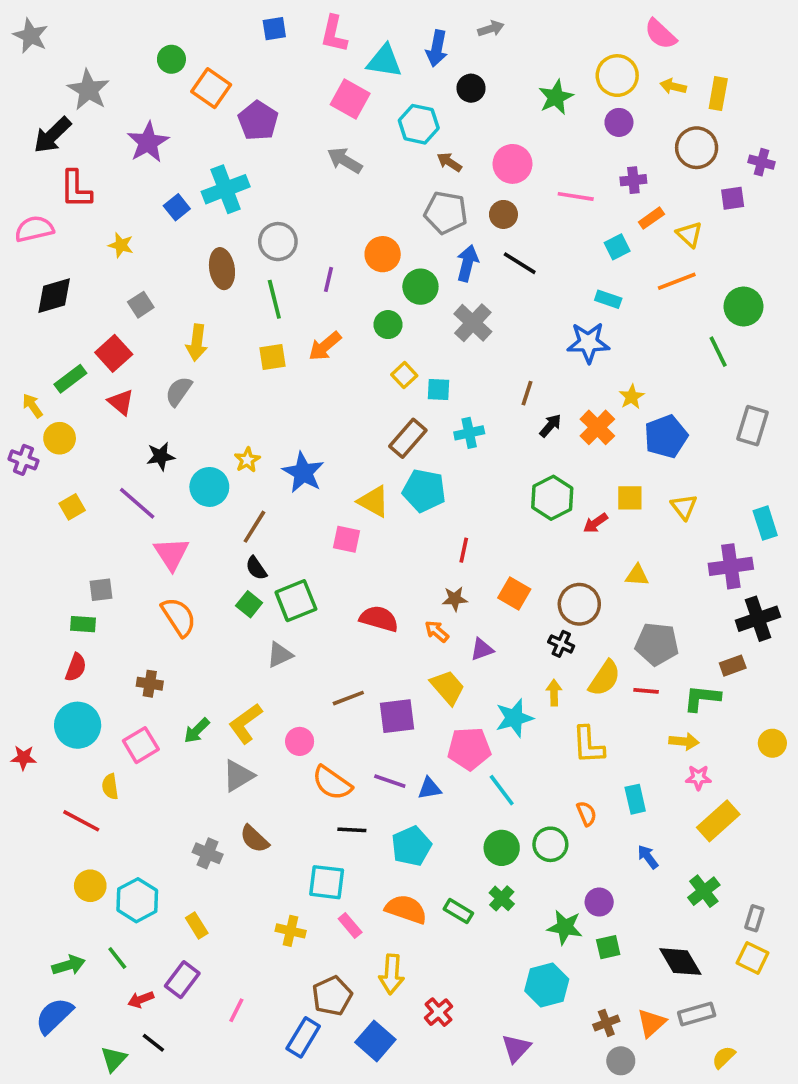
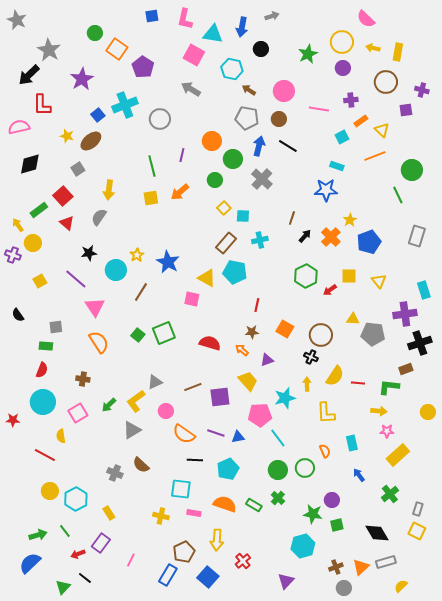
gray circle: (278, 242) -> (160, 119), moved
brown ellipse: (222, 269) -> (91, 141), moved, turned 60
black semicircle: (256, 568) -> (18, 315), moved
gray pentagon: (657, 644) -> (373, 334), moved
gray triangle: (280, 655) -> (155, 382), moved
pink rectangle: (350, 925) -> (194, 513), turned -40

